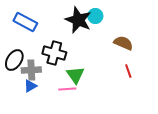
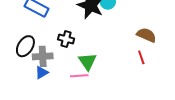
brown semicircle: (123, 43) -> (146, 35), moved
black cross: (54, 53) -> (66, 39), size x0.7

